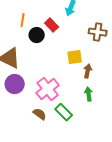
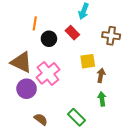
red rectangle: (52, 25) -> (72, 33), moved
pink cross: (48, 89) -> (48, 73), moved
brown semicircle: (40, 114) -> (41, 119), moved

